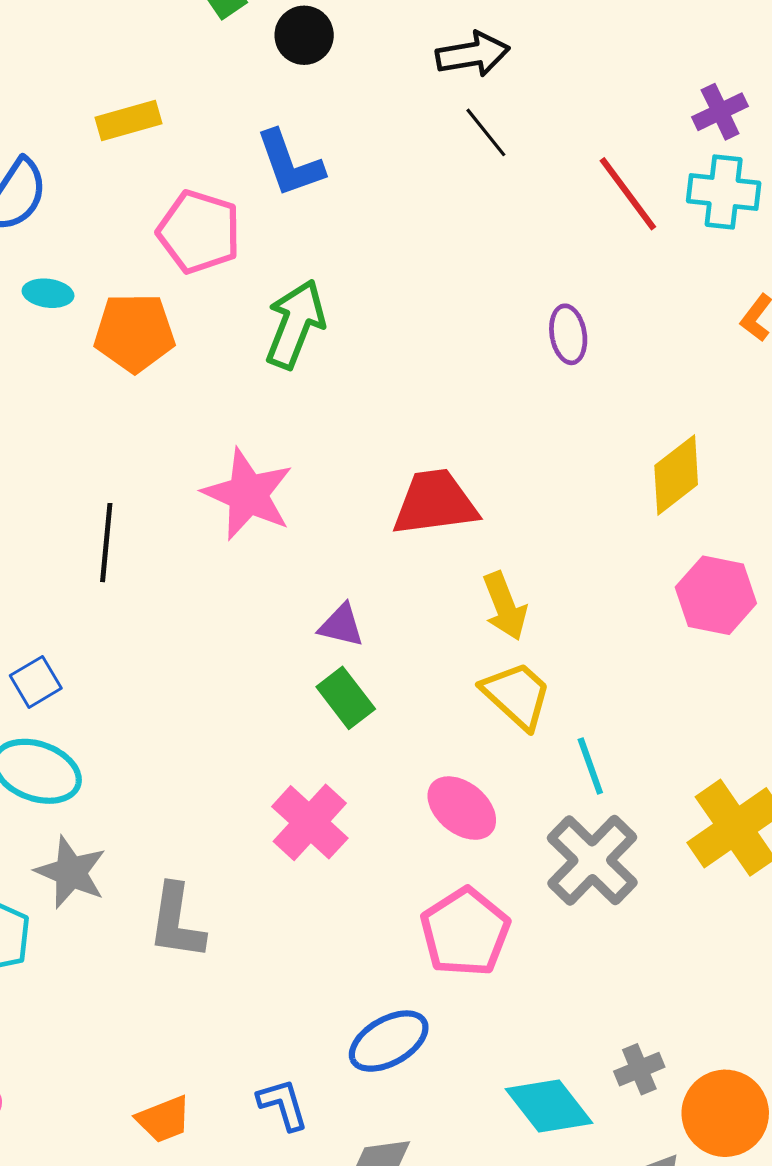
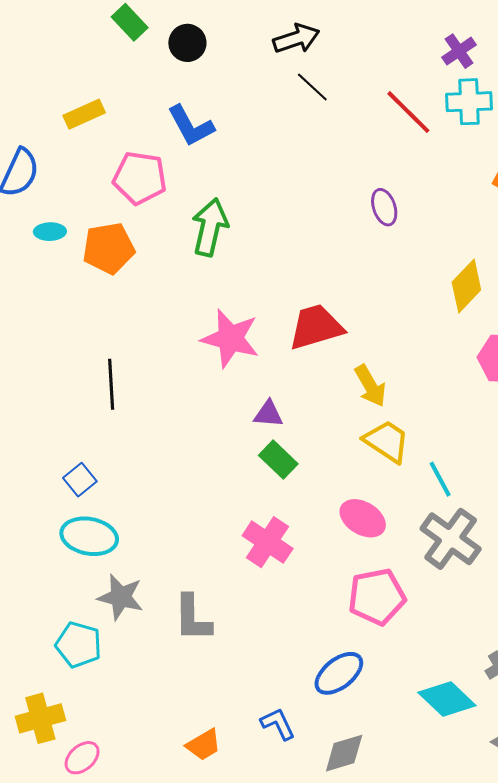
pink star: (248, 494) -> (230, 338), moved
pink pentagon: (465, 932) -> (377, 597), turned 30

